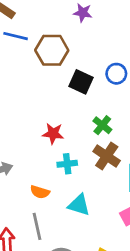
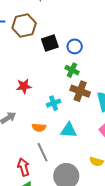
blue circle: (116, 74) -> (75, 46), moved
black square: (81, 82) -> (50, 43), turned -30
red star: (53, 133) -> (24, 86), moved

